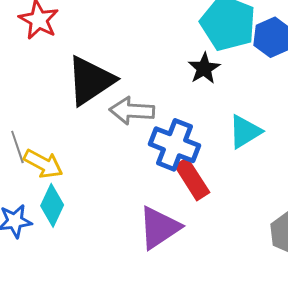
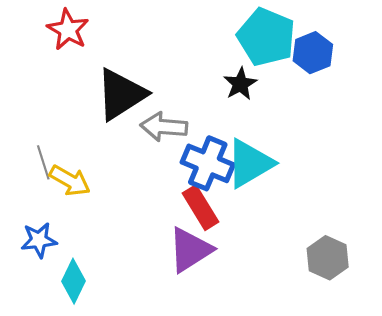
cyan triangle: (245, 132) -> (250, 163), moved, size x1.4
red rectangle: (192, 179) -> (201, 208), moved
cyan diamond: (52, 205) -> (74, 281), moved

